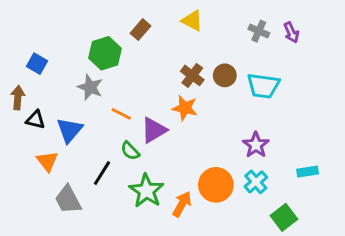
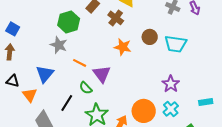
blue square: (37, 64) -> (13, 29), moved
brown cross: (192, 75) -> (116, 18), moved
orange star: (185, 108) -> (123, 47), moved
black triangle: (35, 120) -> (13, 81), moved
purple triangle: (154, 130) -> (102, 74), turned -36

